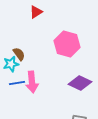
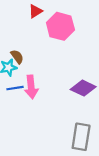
pink hexagon: (67, 44) -> (60, 26), moved

